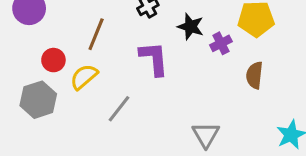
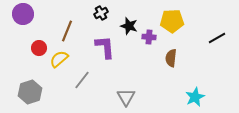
purple cross: (221, 43) -> (149, 37), turned 32
gray hexagon: (38, 100) -> (30, 92), moved
gray triangle: (206, 135) -> (126, 97), moved

